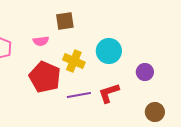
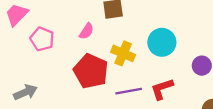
pink semicircle: (41, 41) -> (86, 31), turned -49

